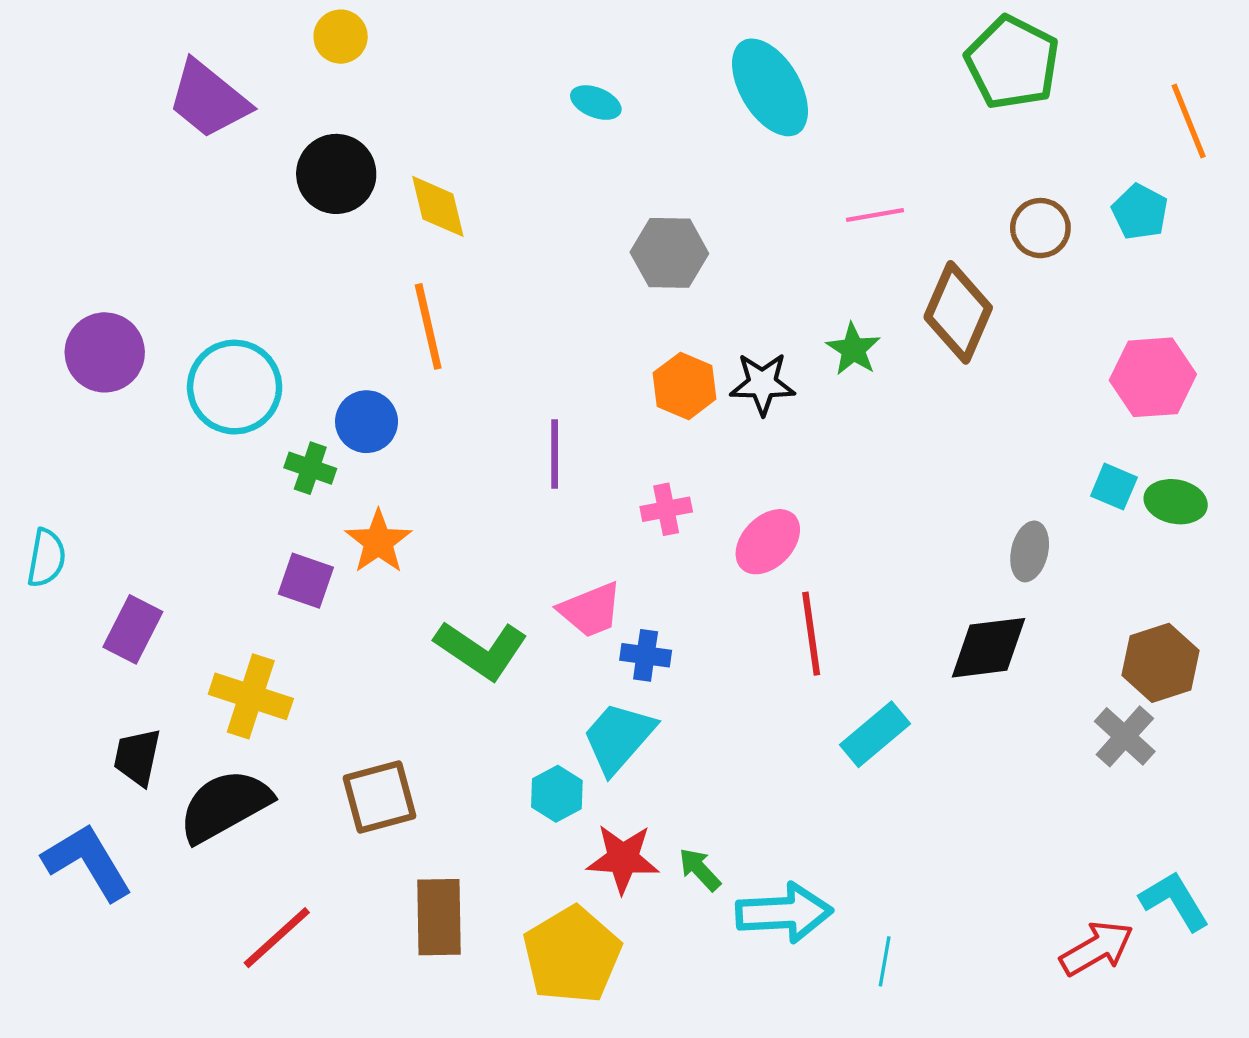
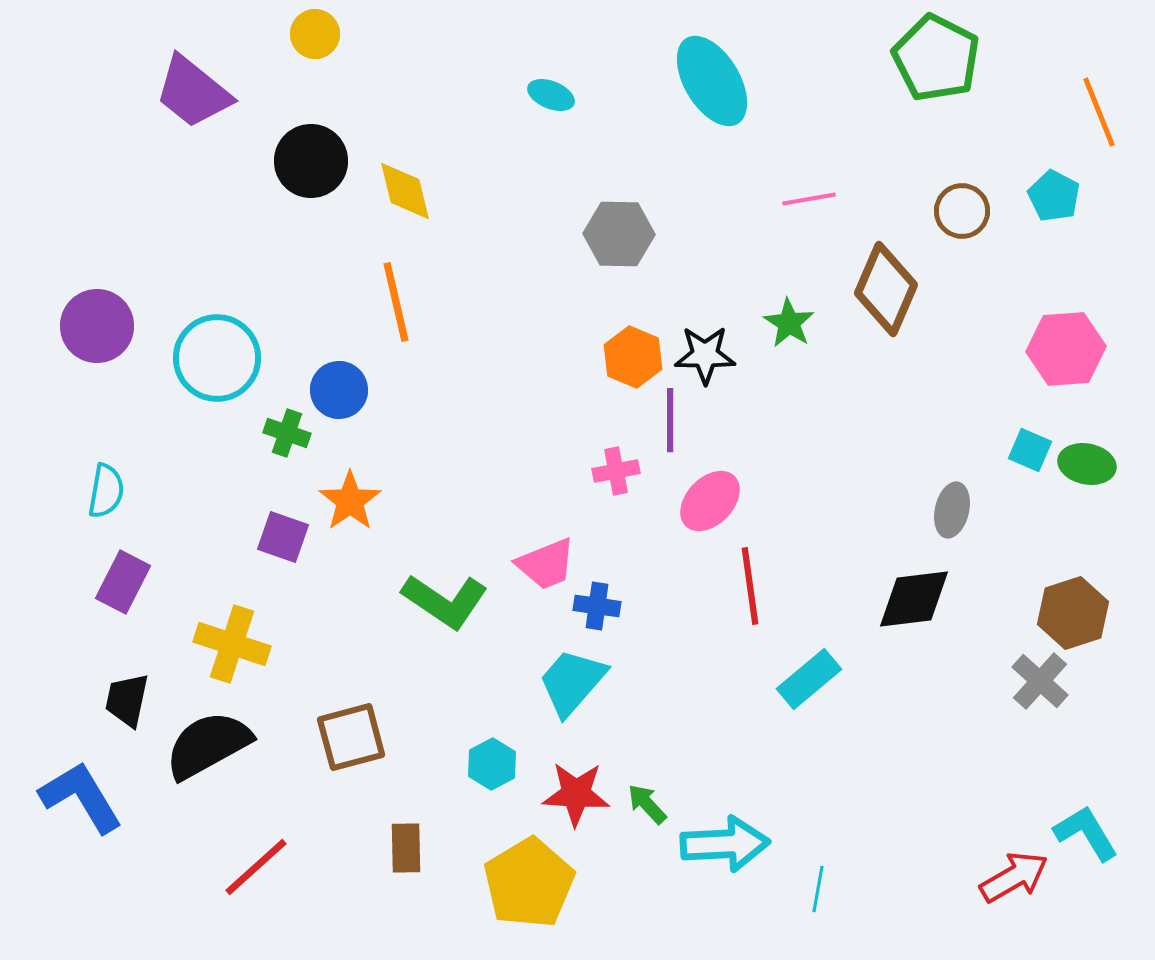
purple line: (555, 454) -> (670, 420), moved
cyan semicircle: (46, 558) -> (106, 491), moved
cyan hexagon: (557, 794) -> (492, 764), moved
brown rectangle: (439, 917) -> (406, 848), size x0.7

